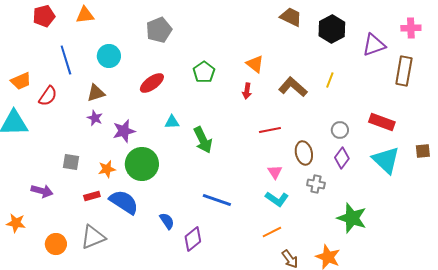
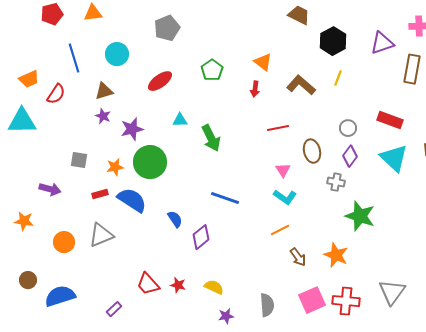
black hexagon: (332, 29) -> (333, 41), moved
gray cross: (316, 184) -> (336, 182), moved

